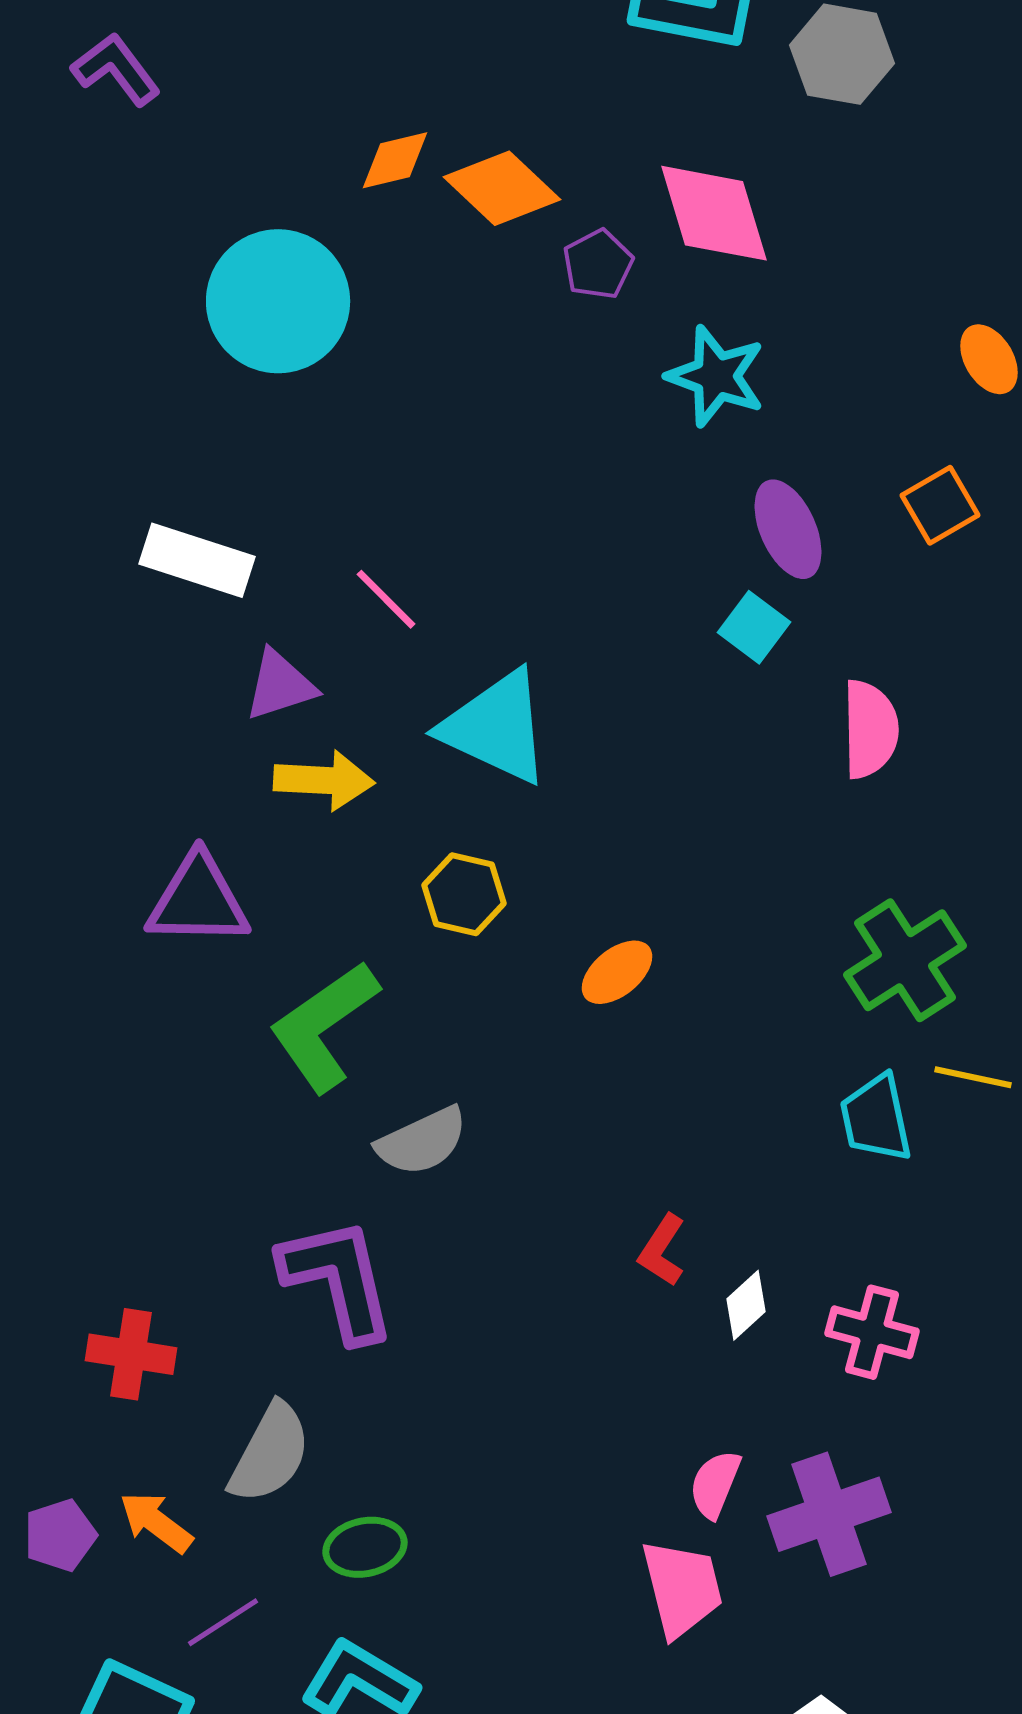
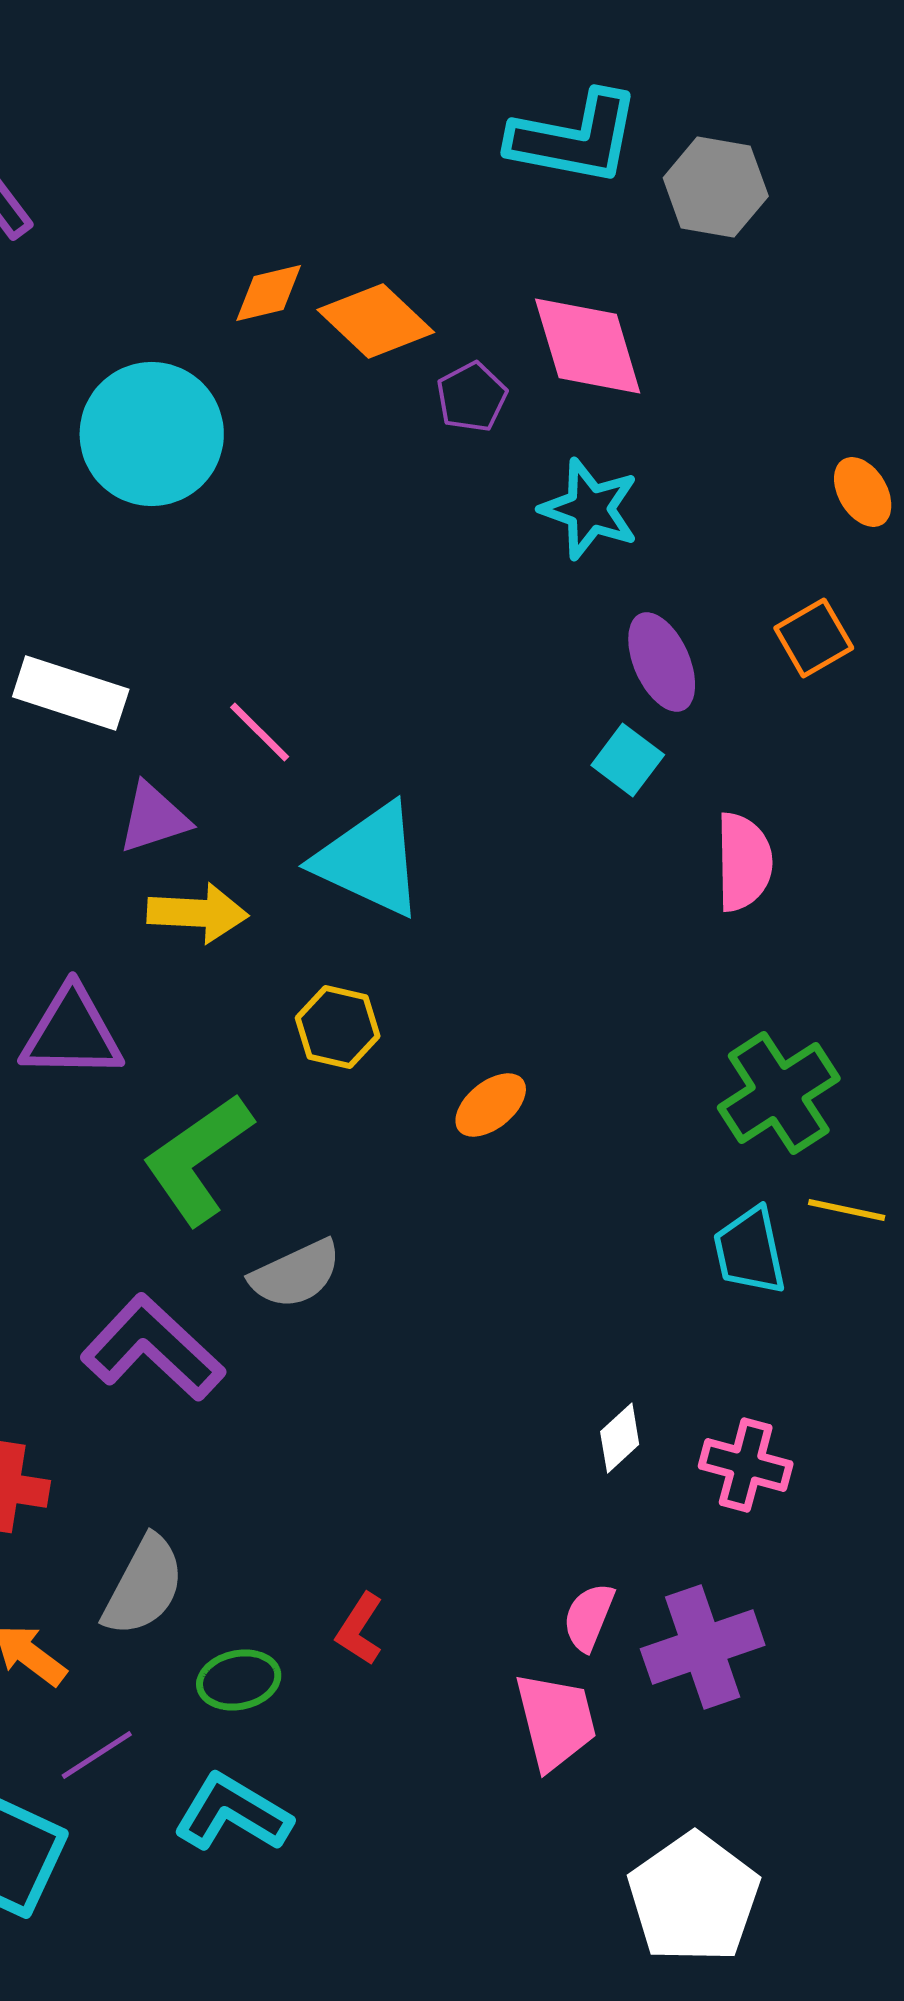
red L-shape: (662, 1250) -> (360, 1629), moved
purple L-shape: (338, 1279) -> (153, 1348), moved, turned -34

